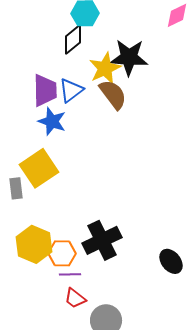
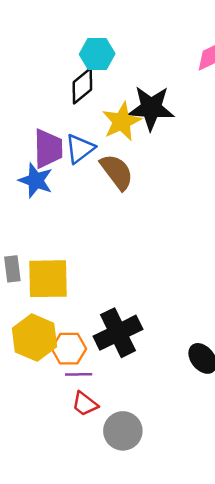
brown semicircle: (113, 94) -> (117, 172), moved
blue star: (52, 121) -> (36, 180), moved
yellow square: (39, 168) -> (48, 279), moved, turned 33

